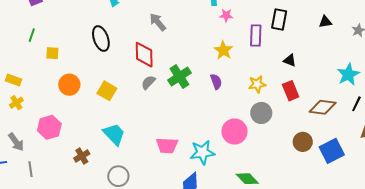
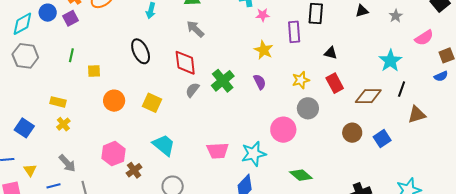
pink hexagon: (49, 127) -> (113, 154), moved
blue square: (332, 151) -> (382, 139), size x0.7

